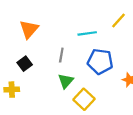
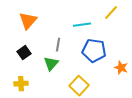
green triangle: (66, 81) -> (51, 64), moved
yellow cross: (12, 90) -> (21, 84), moved

